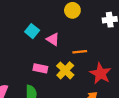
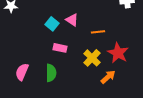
cyan square: (32, 31) -> (52, 24), moved
yellow cross: (65, 70) -> (92, 58), moved

